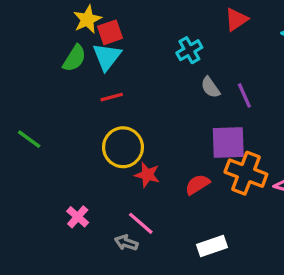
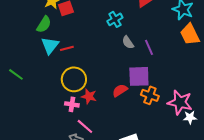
cyan triangle: (107, 57) -> (50, 45), moved
orange cross: (246, 173) -> (150, 95), size x0.7
red semicircle: (197, 184) -> (120, 90), moved
pink cross: (78, 217) -> (72, 104), moved, turned -32

